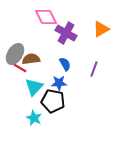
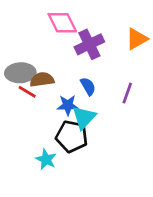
purple cross: (66, 33) -> (89, 44), turned 35
gray ellipse: (15, 54) -> (20, 73), turned 55
blue star: (59, 83) -> (68, 105), moved
cyan triangle: (34, 87) -> (84, 117), moved

